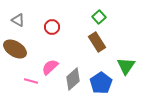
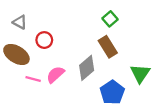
red circle: (52, 27) -> (44, 40), moved
gray diamond: (73, 79) -> (87, 68), moved
pink line: (31, 81) -> (33, 79), moved

